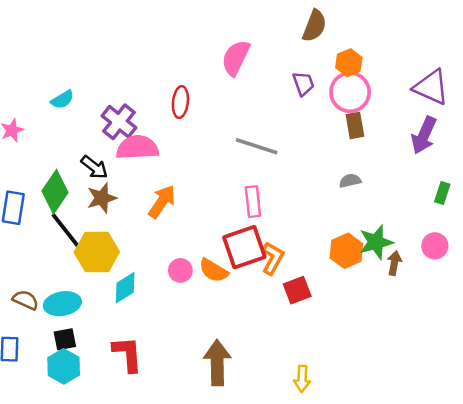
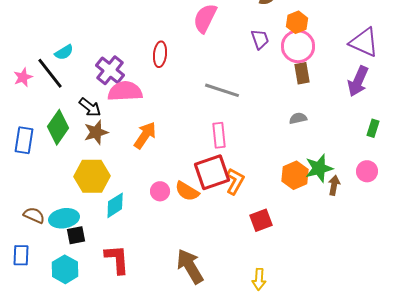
black line: (66, 231) -> (50, 73), moved
red square: (297, 290) -> (261, 220), moved
black square: (65, 339) -> (76, 235), moved
brown arrow: (217, 363) -> (190, 266), turned -30

